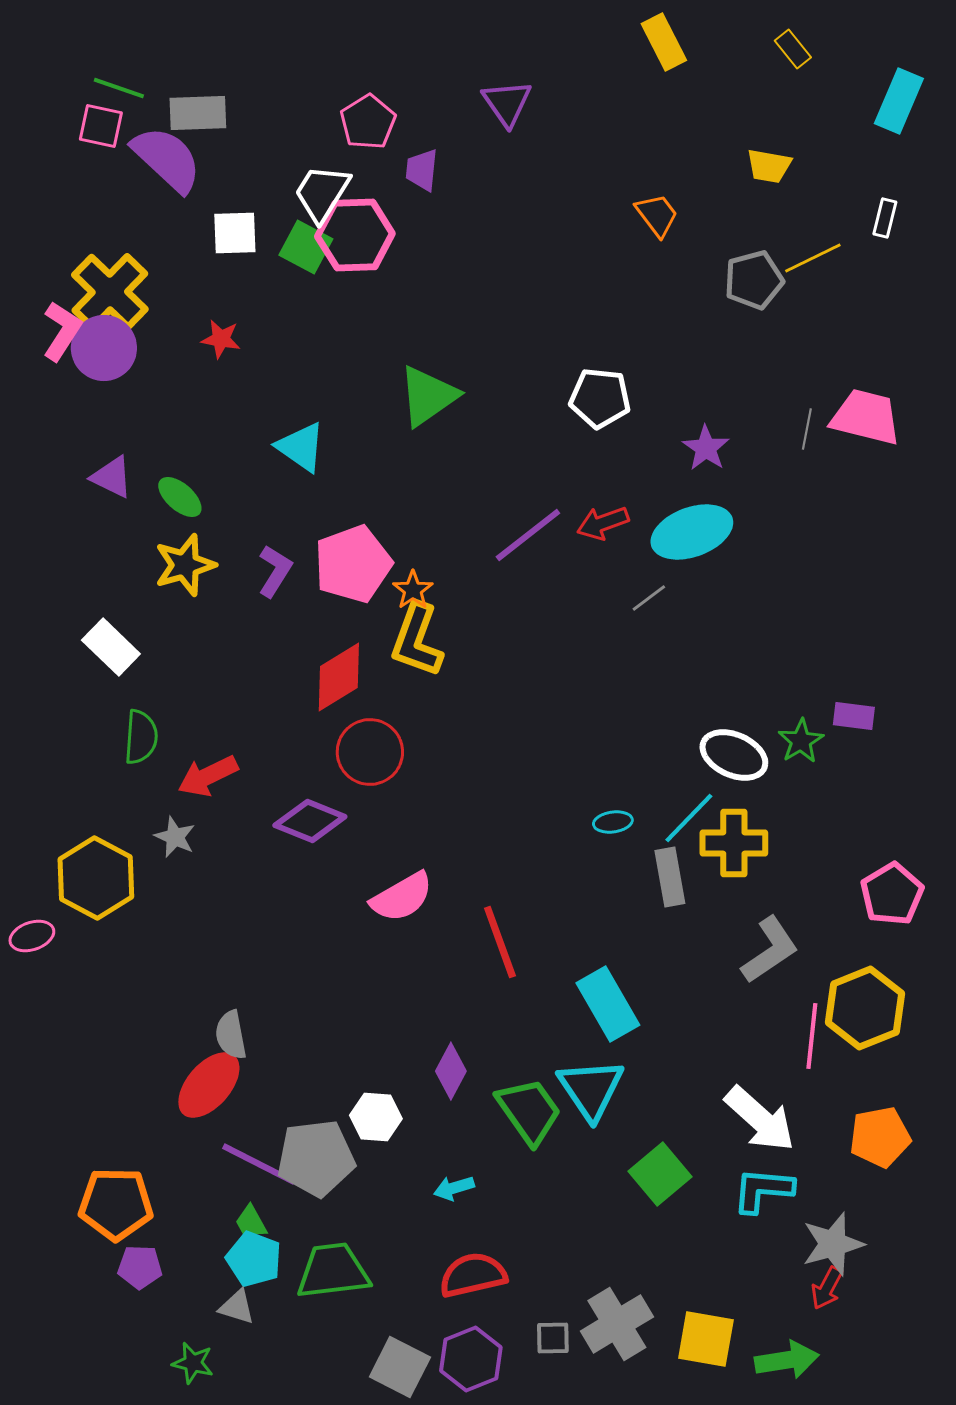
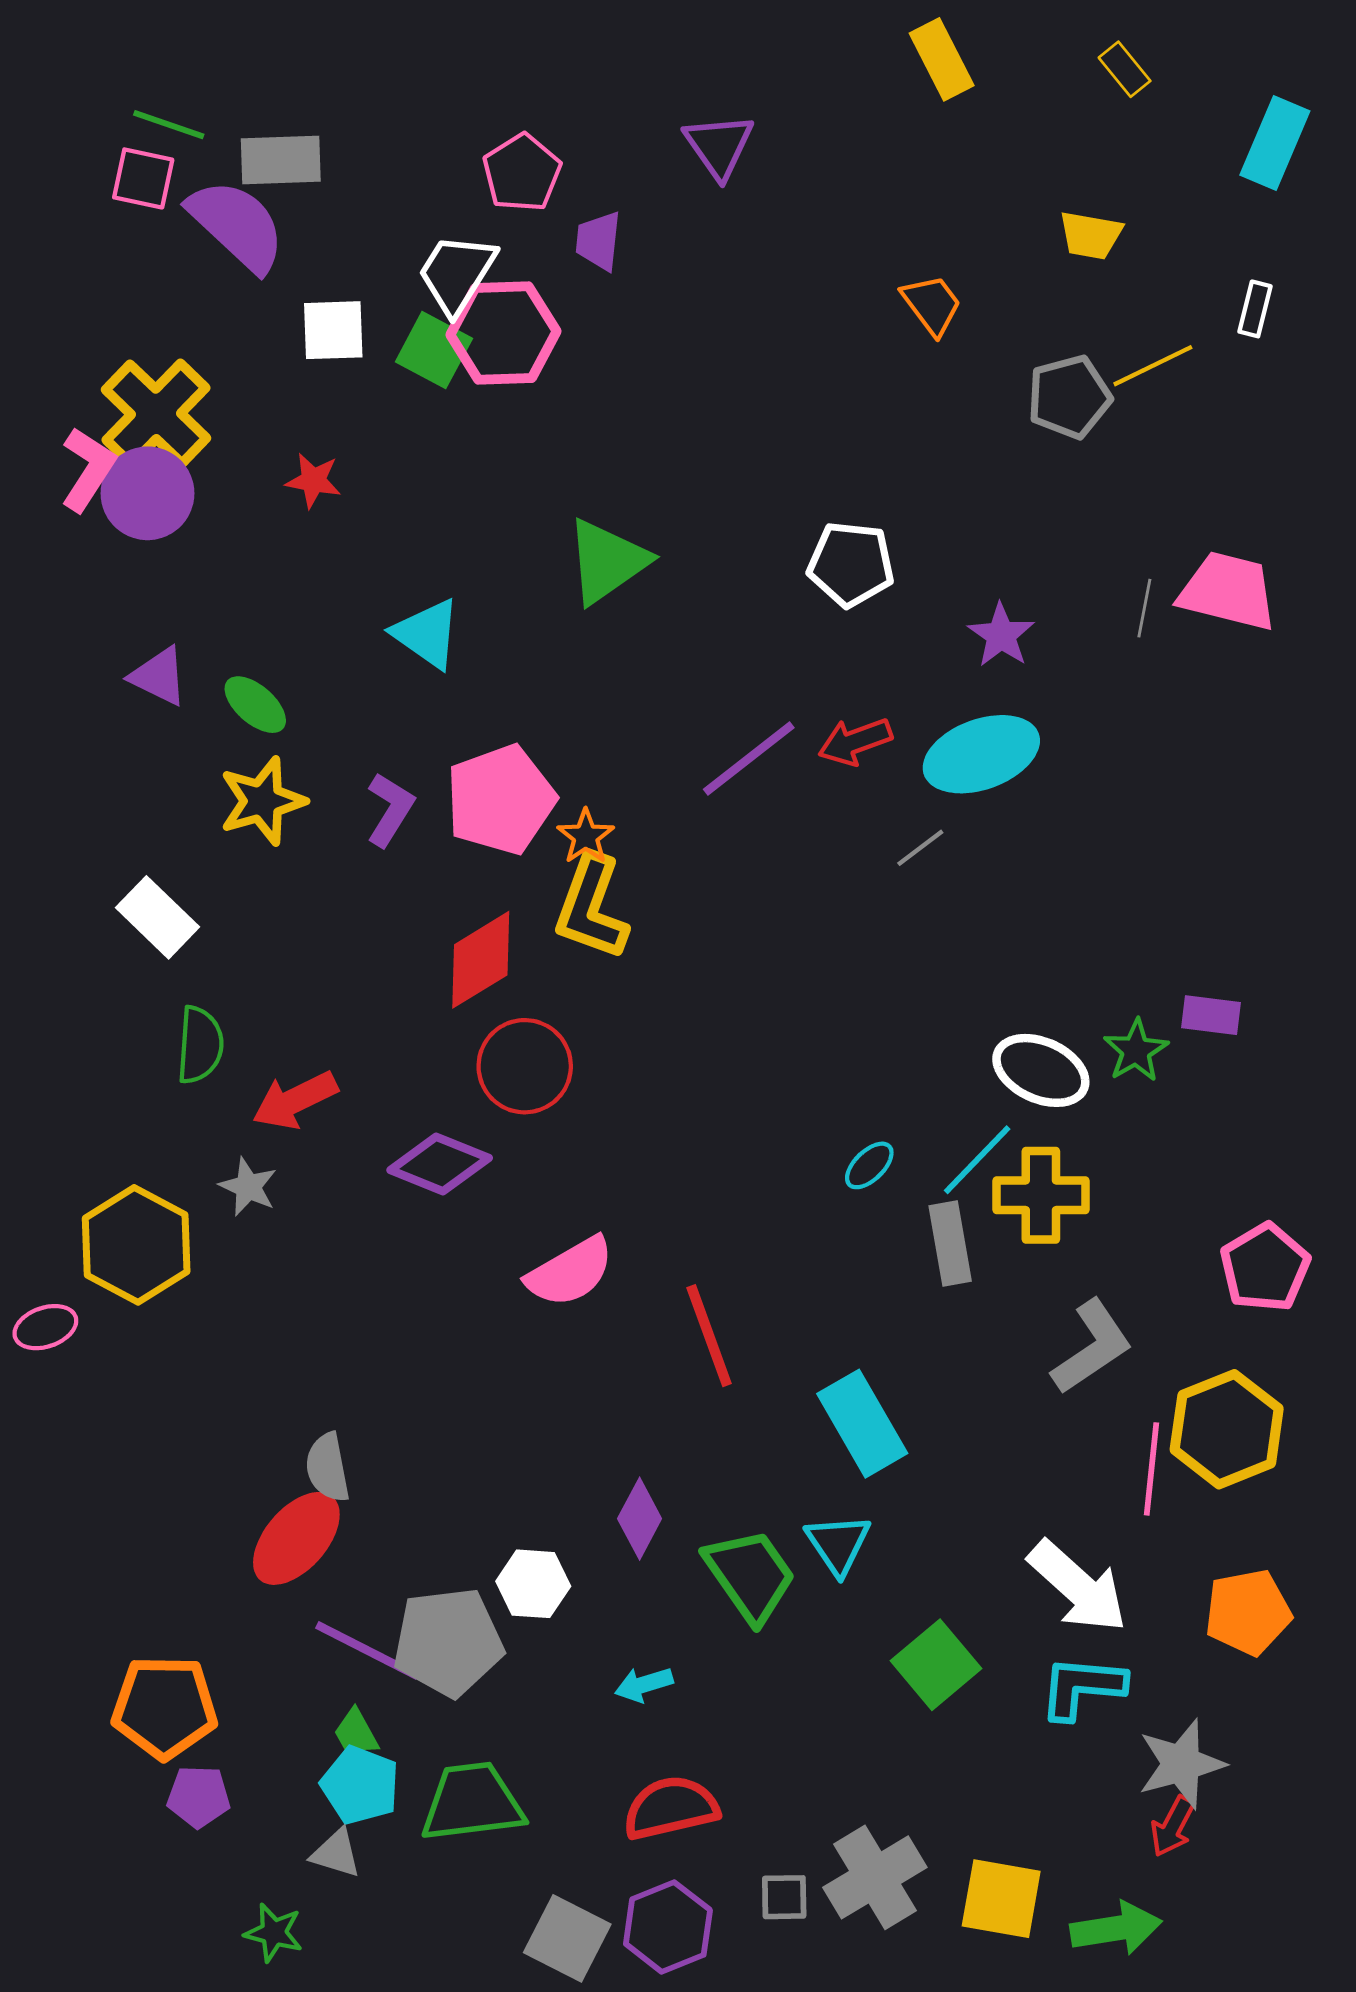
cyan ellipse: (613, 822) -> (869, 1165), turned -36
cyan triangle: (591, 1089) -> (838, 1544), size x0.7

